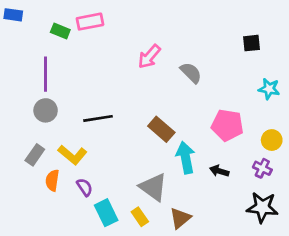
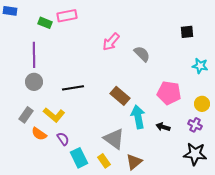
orange semicircle: (52, 180) -> (39, 134), turned -63

